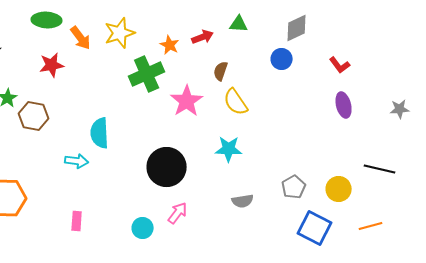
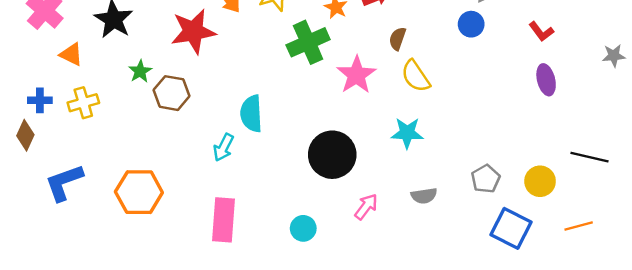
red star: (52, 65) -> (193, 31), size x1.5
gray star: (400, 109) -> (614, 56), moved
cyan arrow: (77, 161) -> (223, 147), turned 110
pink arrow: (178, 213) -> (366, 207), moved
pink rectangle: (77, 221) -> (223, 220), size x1.8

